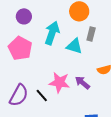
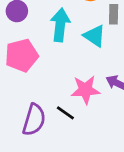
cyan triangle: (74, 46) -> (95, 36), turned 30
pink pentagon: (20, 48) -> (22, 55), turned -30

